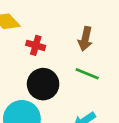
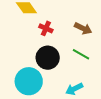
brown arrow: (85, 39) -> (83, 28), turned -84

